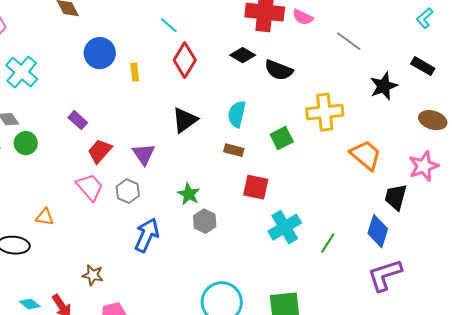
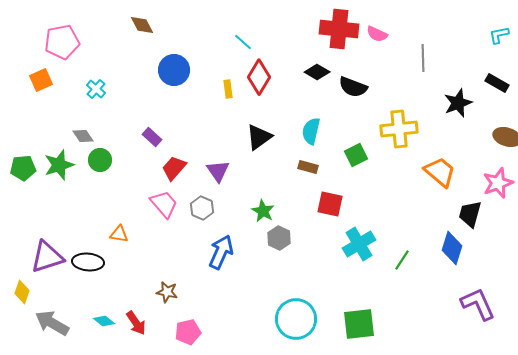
cyan L-shape: (425, 18) -> (499, 35), turned 30
gray line: (349, 41) -> (423, 58), turned 52
cyan cross: (22, 72) -> (96, 89), size x0.6
yellow rectangle: (135, 72) -> (228, 89), moved
purple L-shape: (385, 275) -> (478, 304), moved, turned 84

